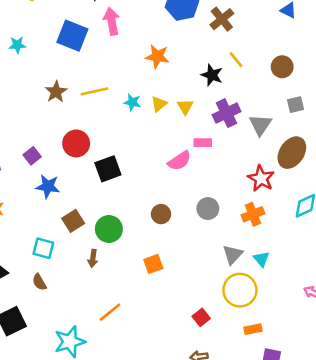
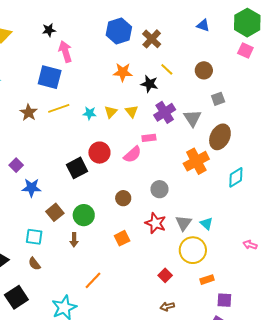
blue square: (72, 36) -> (50, 77), moved
orange star: (157, 56) -> (123, 72), moved
red circle: (76, 143) -> (99, 153), moved
red star: (261, 178) -> (156, 223), moved
orange cross: (253, 214) -> (196, 161), moved, size x1.4

